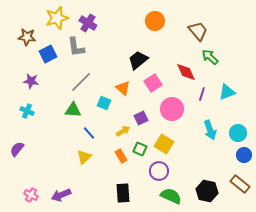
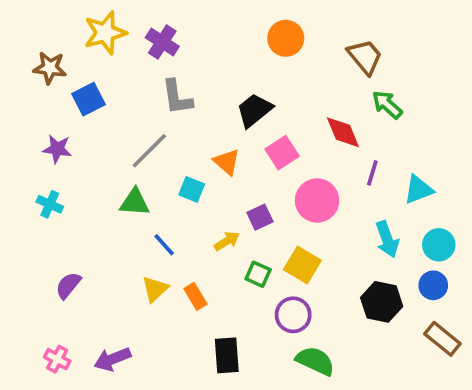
gray L-shape: (76, 47) -> (177, 97), moved
cyan triangle: (227, 92) -> (418, 189), moved
purple semicircle: (17, 149) -> (68, 285), moved
blue circle: (244, 155) -> (433, 285), moved
orange rectangle: (121, 156) -> (195, 296), moved
black hexagon: (207, 191) -> (382, 302), moved

